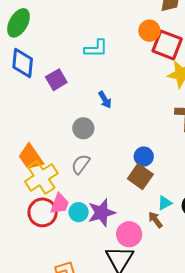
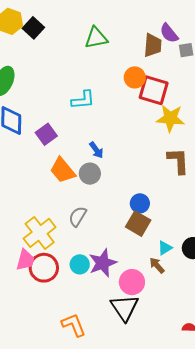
gray circle: (83, 128) -> (90, 174), moved
orange trapezoid: (31, 157) -> (63, 170), moved
pink trapezoid: (60, 204) -> (25, 260), moved

